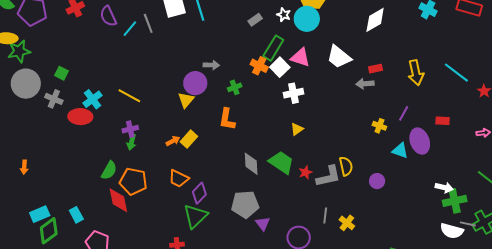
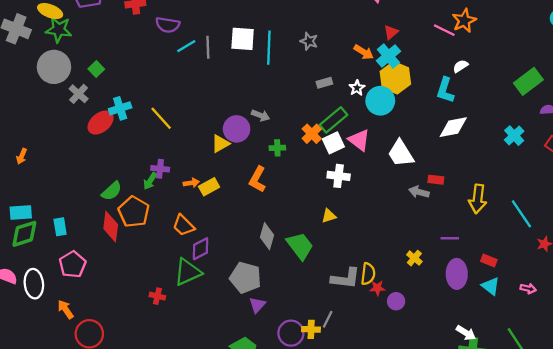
purple semicircle: (108, 16) -> (168, 25), turned -75
purple line: (404, 113) -> (450, 238), turned 42
red ellipse: (80, 117) -> (101, 123), turned -60
yellow cross: (379, 126) -> (414, 258), moved
purple cross: (130, 129) -> (160, 169), moved
green arrow: (132, 142) -> (150, 181), moved
cyan triangle: (400, 151) -> (491, 286), moved
red star: (305, 172) -> (377, 288), moved
yellow cross: (347, 223) -> (311, 329), moved, turned 35

